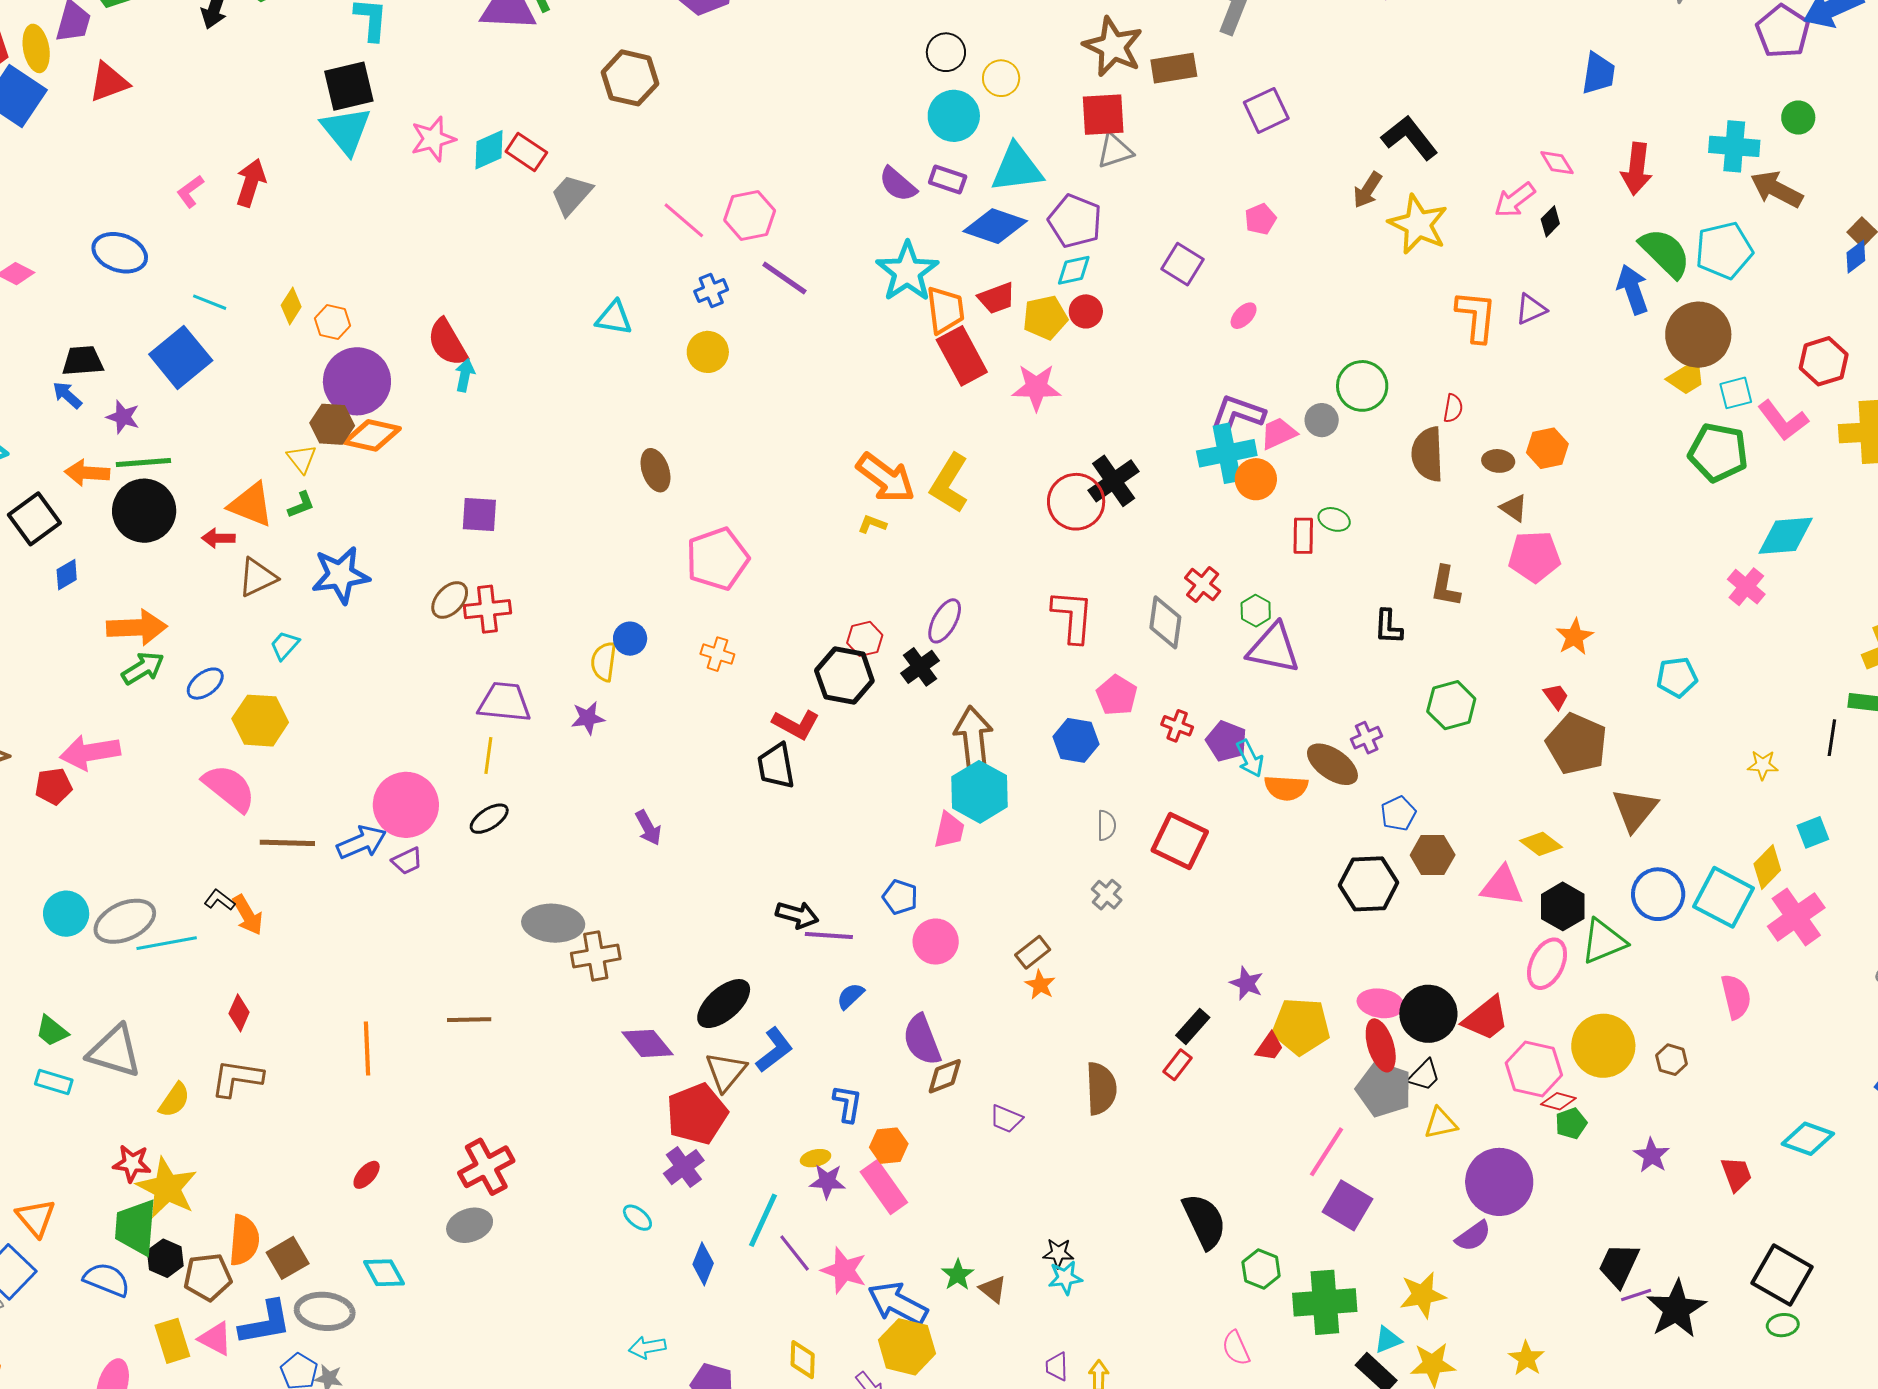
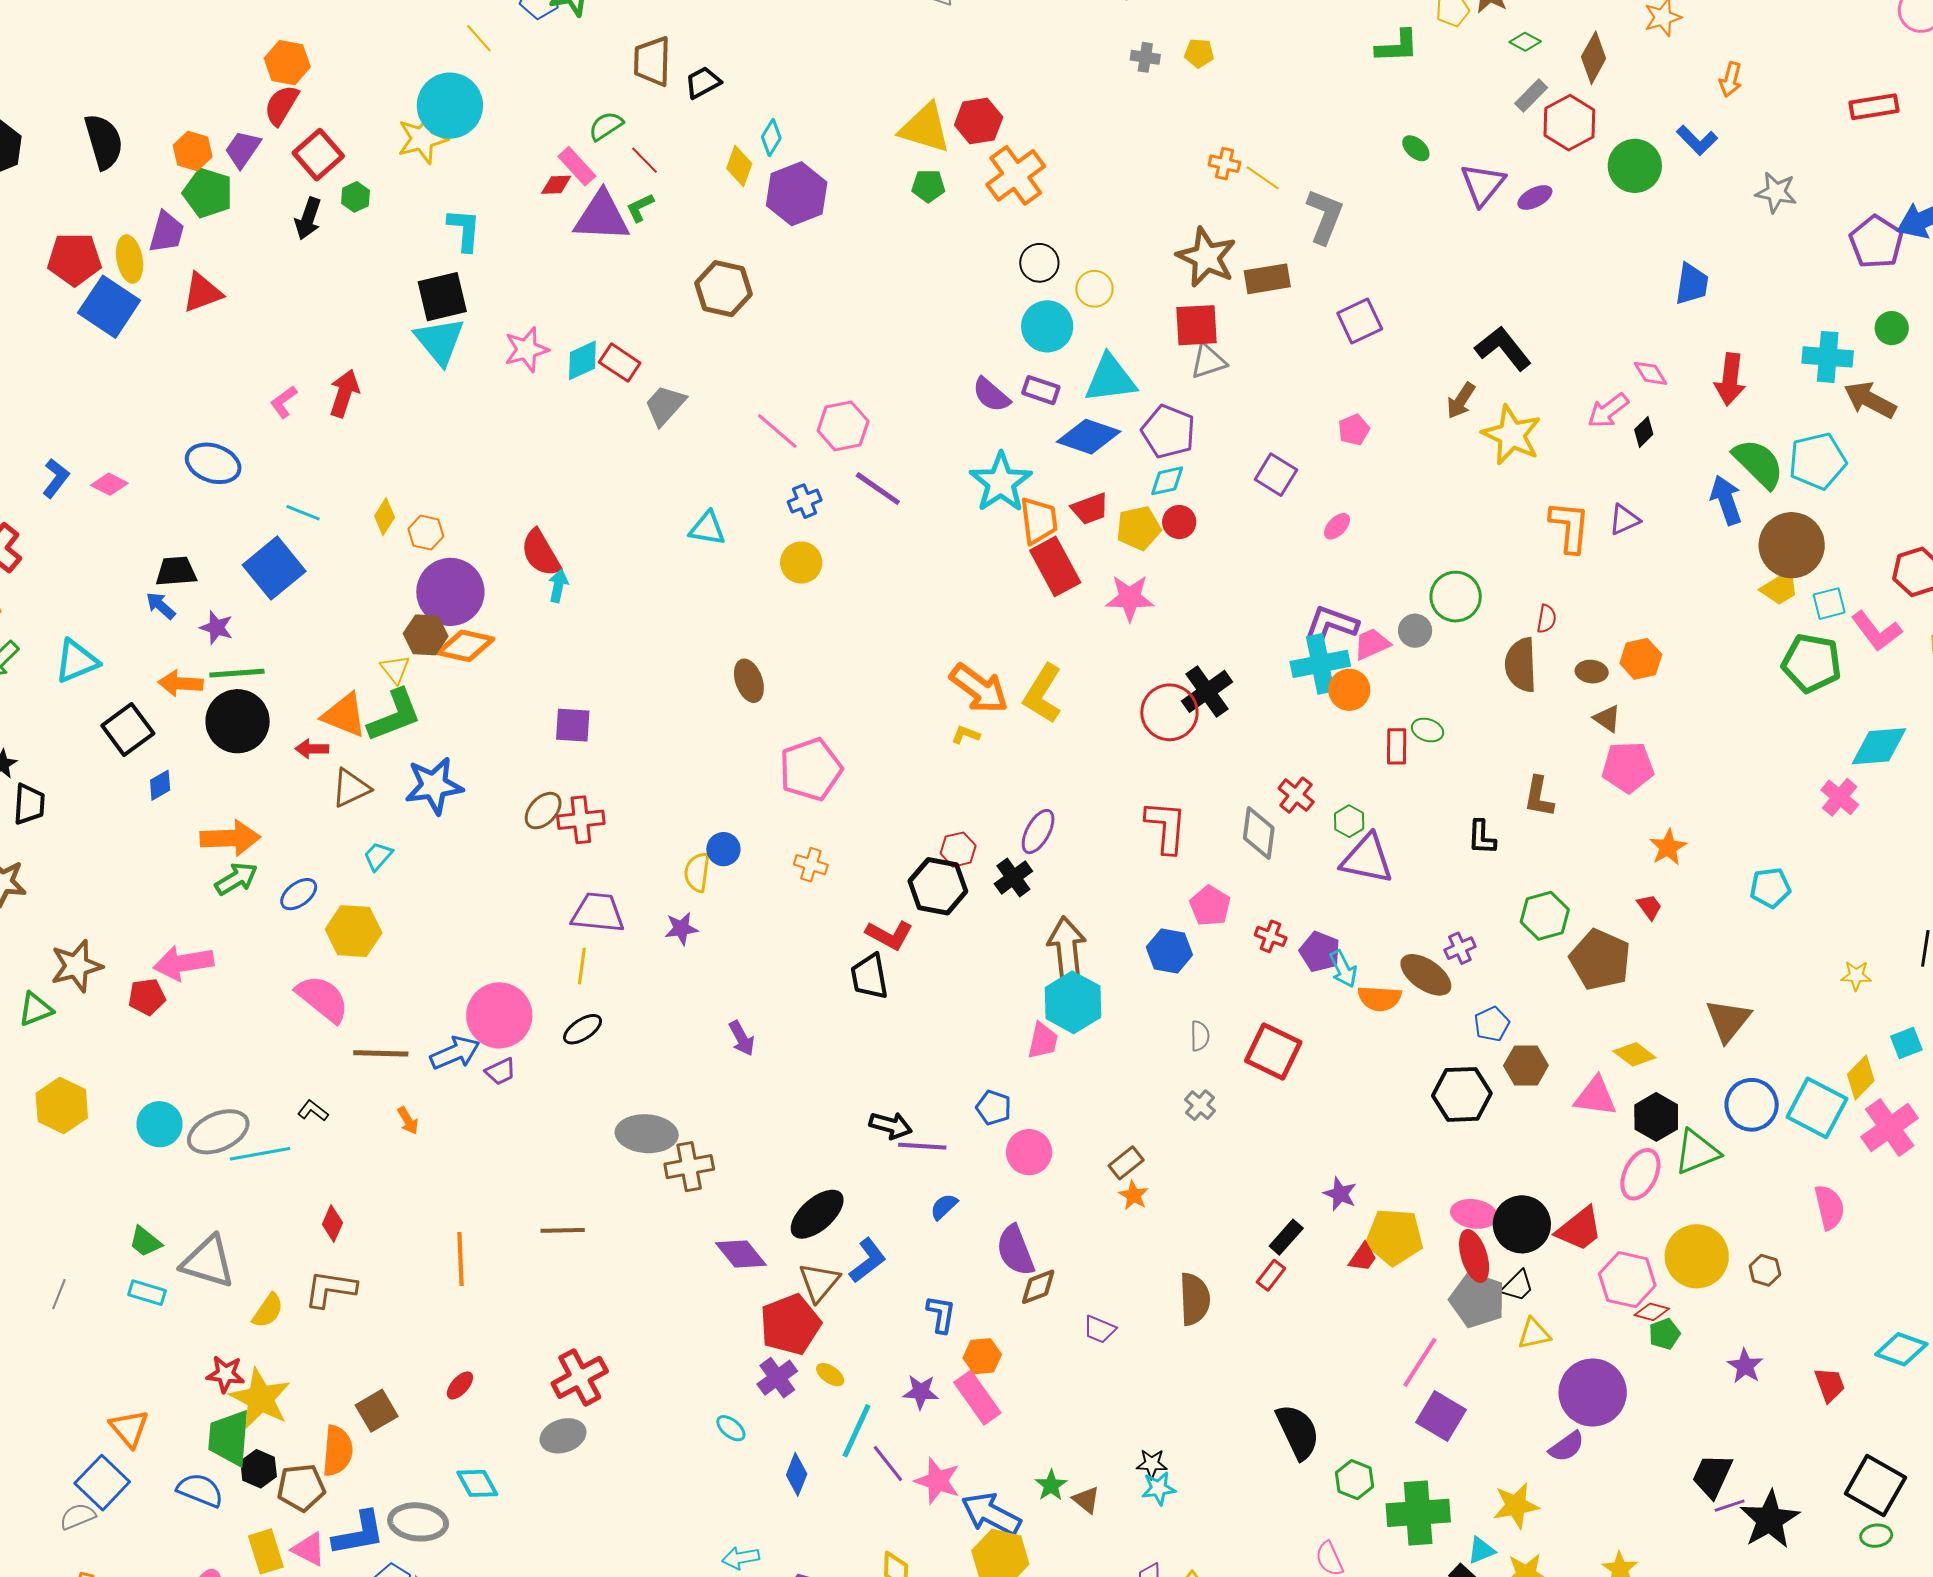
green L-shape: (301, 505) -> (395, 715), size x2.0
brown pentagon: (1577, 744) -> (1600, 960), moved
orange arrow: (248, 915) -> (408, 1121), moved, size x0.7
yellow ellipse: (816, 1158) -> (830, 1375), moved, turned 48
brown square: (288, 1258) -> (377, 1411), moved

